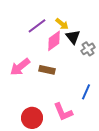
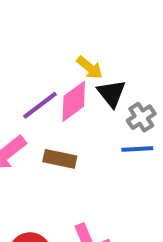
purple line: (37, 26) -> (40, 105), moved
blue line: (86, 92) -> (137, 149), moved, turned 63

